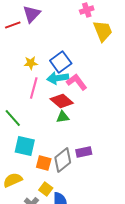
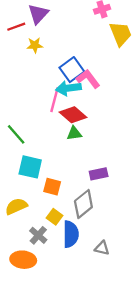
yellow star: (31, 63) -> (35, 45), moved
pink L-shape: (77, 82) -> (88, 79), moved
pink line: (34, 88) -> (54, 100), moved
gray diamond: (63, 160) -> (83, 204), moved

